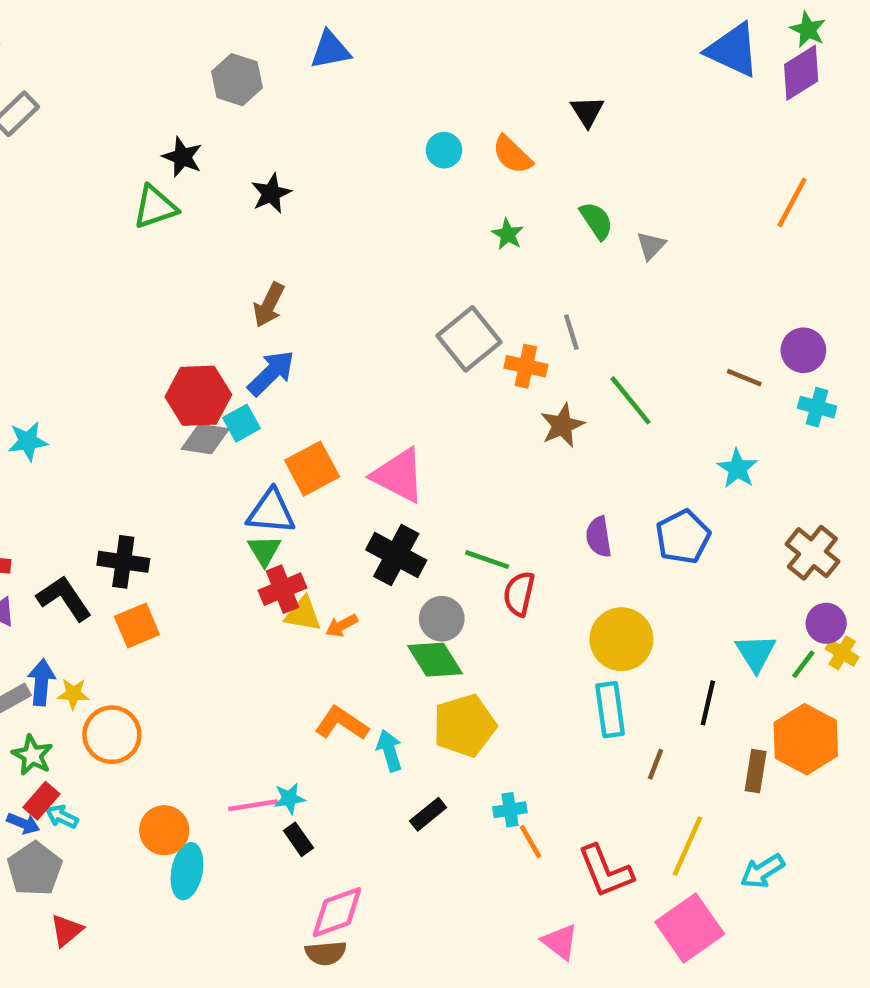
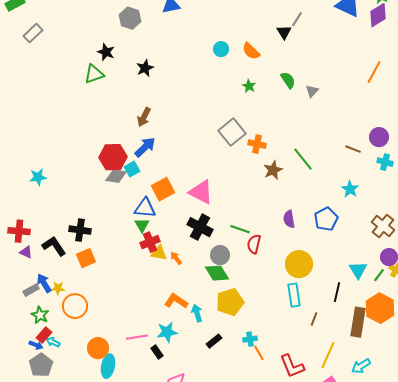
gray line: (571, 332) -> (297, 19), moved, turned 49
orange arrow: (342, 626) -> (176, 258), turned 80
blue arrow: (41, 682) -> (44, 283), turned -36
brown rectangle: (756, 771) -> (358, 322), size x1.6
cyan star: (289, 798) -> (167, 332), moved, size x1.5

